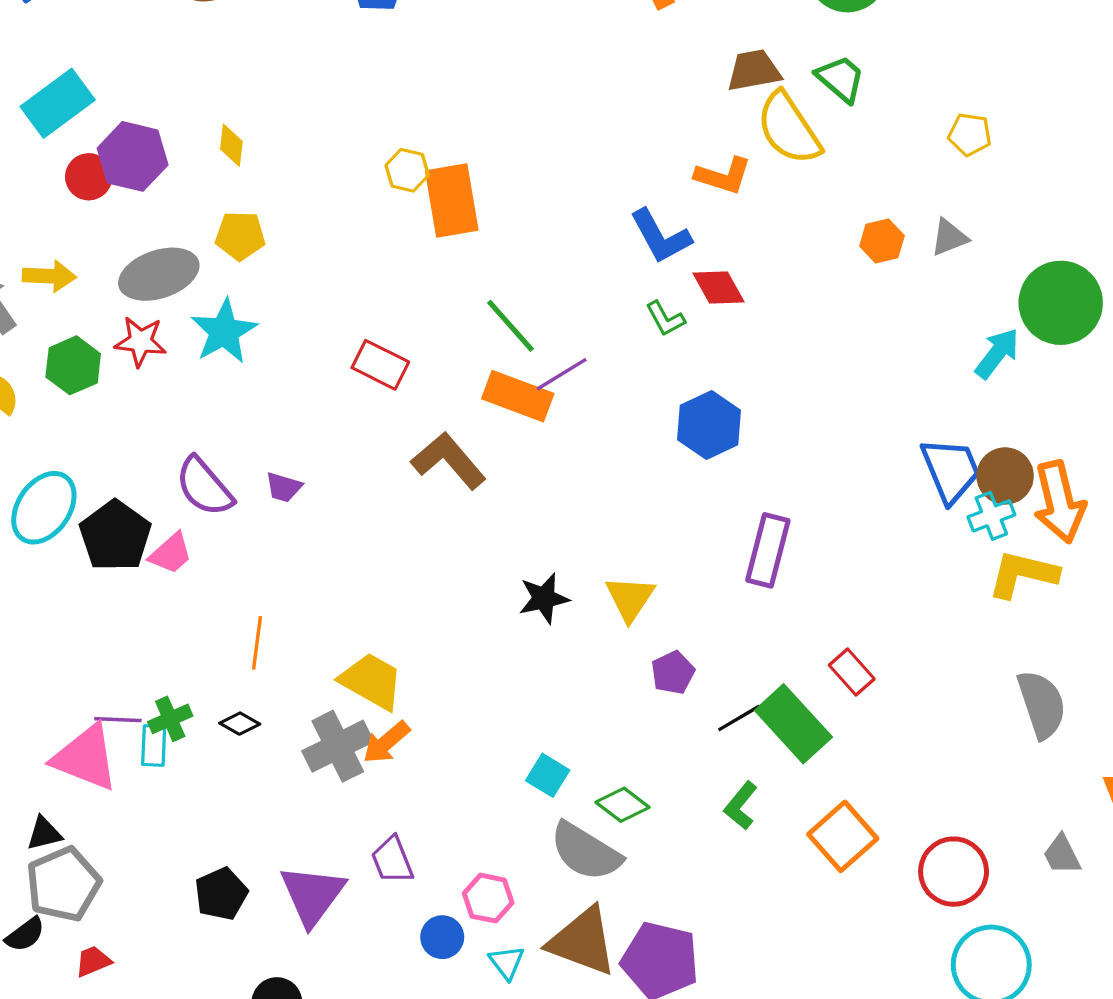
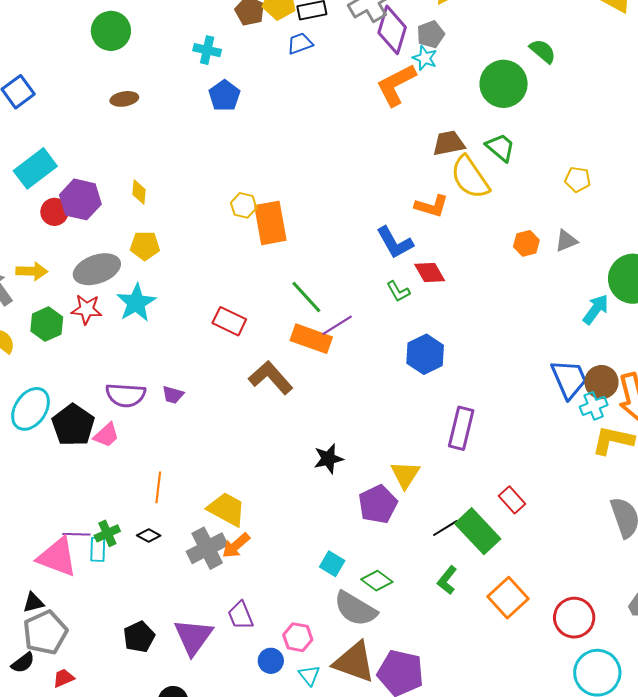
purple semicircle: (204, 487) -> (126, 395), turned -45
yellow triangle: (630, 598) -> (405, 475), moved
purple pentagon: (673, 673) -> (378, 504), moved, size x1.5

